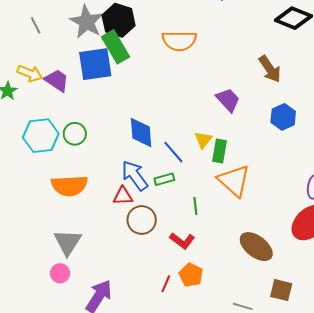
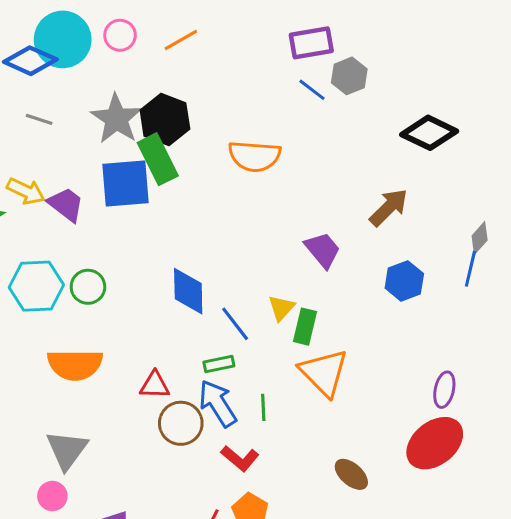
gray line: (36, 25) -> (39, 119), turned -48
brown arrow: (270, 69) -> (389, 207), turned -104
blue arrow: (135, 175) -> (218, 403), moved
brown ellipse: (256, 247) -> (351, 474), size x0.7

